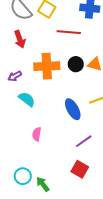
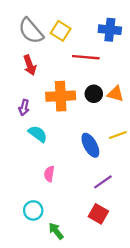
purple arrow: (15, 76) -> (24, 108), turned -48
cyan circle: (23, 176) -> (33, 210), moved

